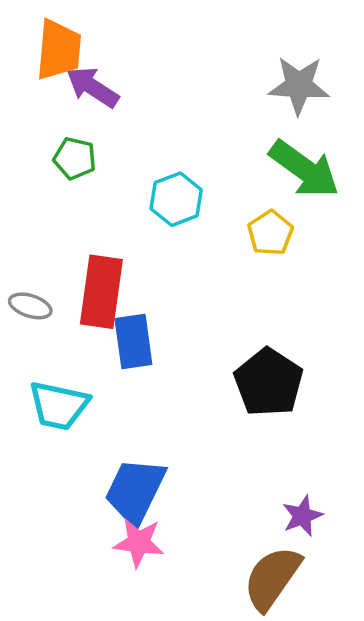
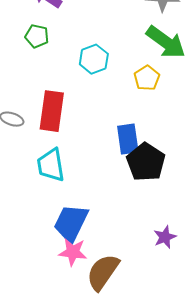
blue rectangle: (133, 342) -> (128, 139), moved
cyan trapezoid: (59, 406) -> (51, 165), moved, turned 69
brown semicircle: (272, 578) -> (103, 272), moved

